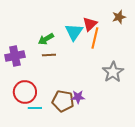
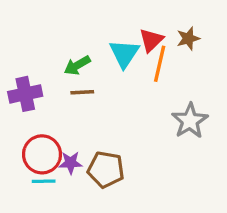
brown star: (119, 17) -> (188, 38), moved
purple star: (78, 97) -> (71, 163), moved
cyan line: (35, 108) -> (44, 181), moved

